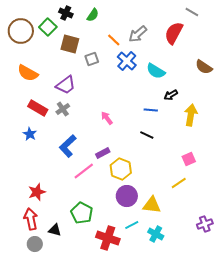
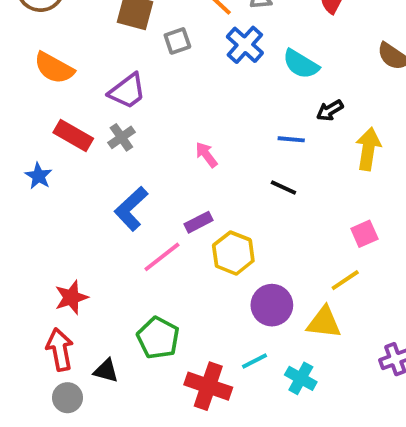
blue star: (30, 134) -> (39, 176), moved
purple circle: (127, 196) -> (272, 305), moved
yellow triangle: (152, 205) -> (324, 322), moved

